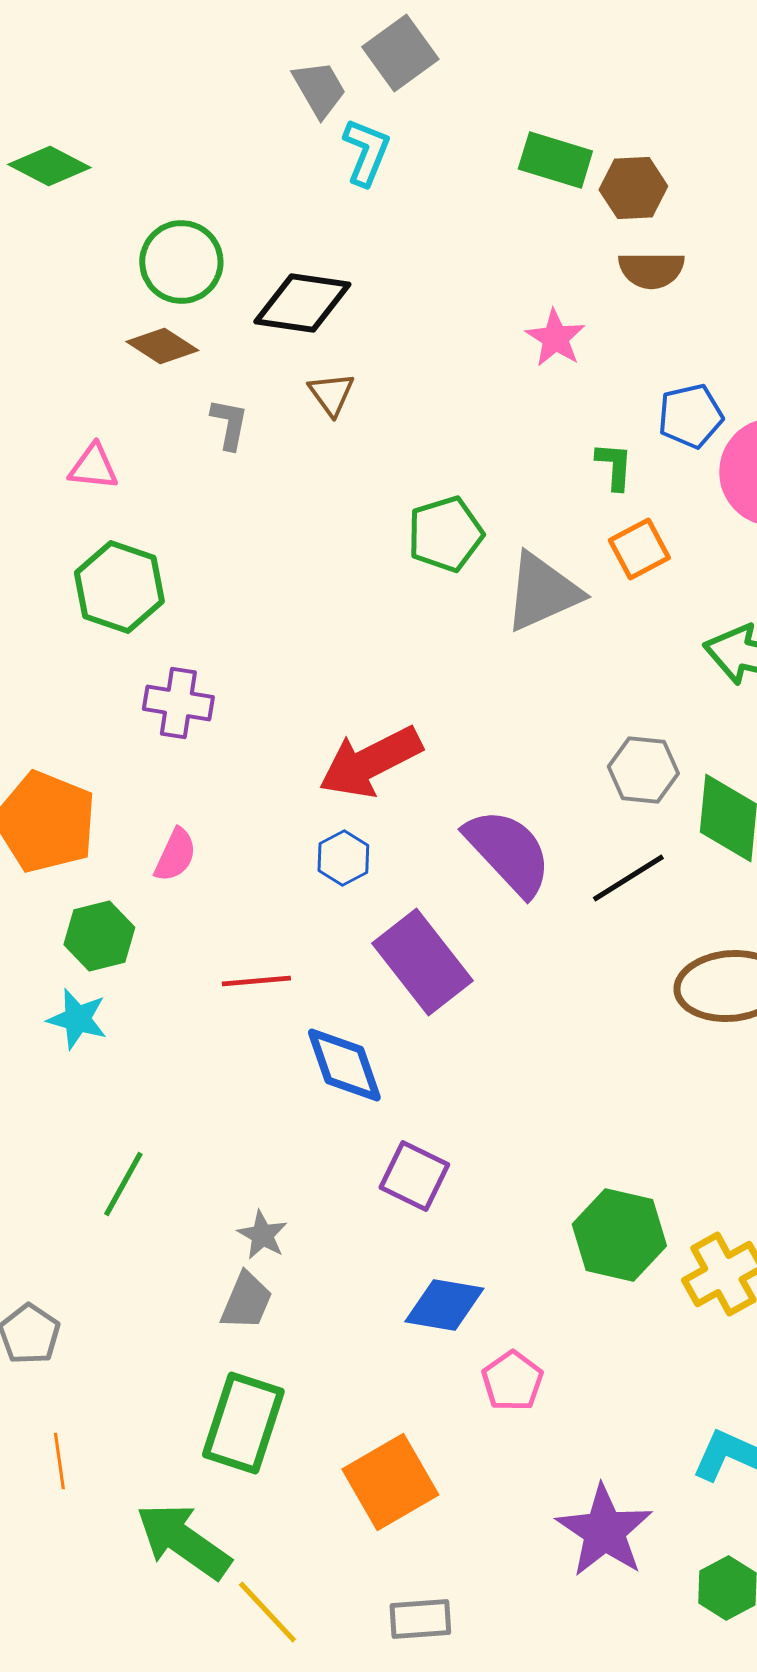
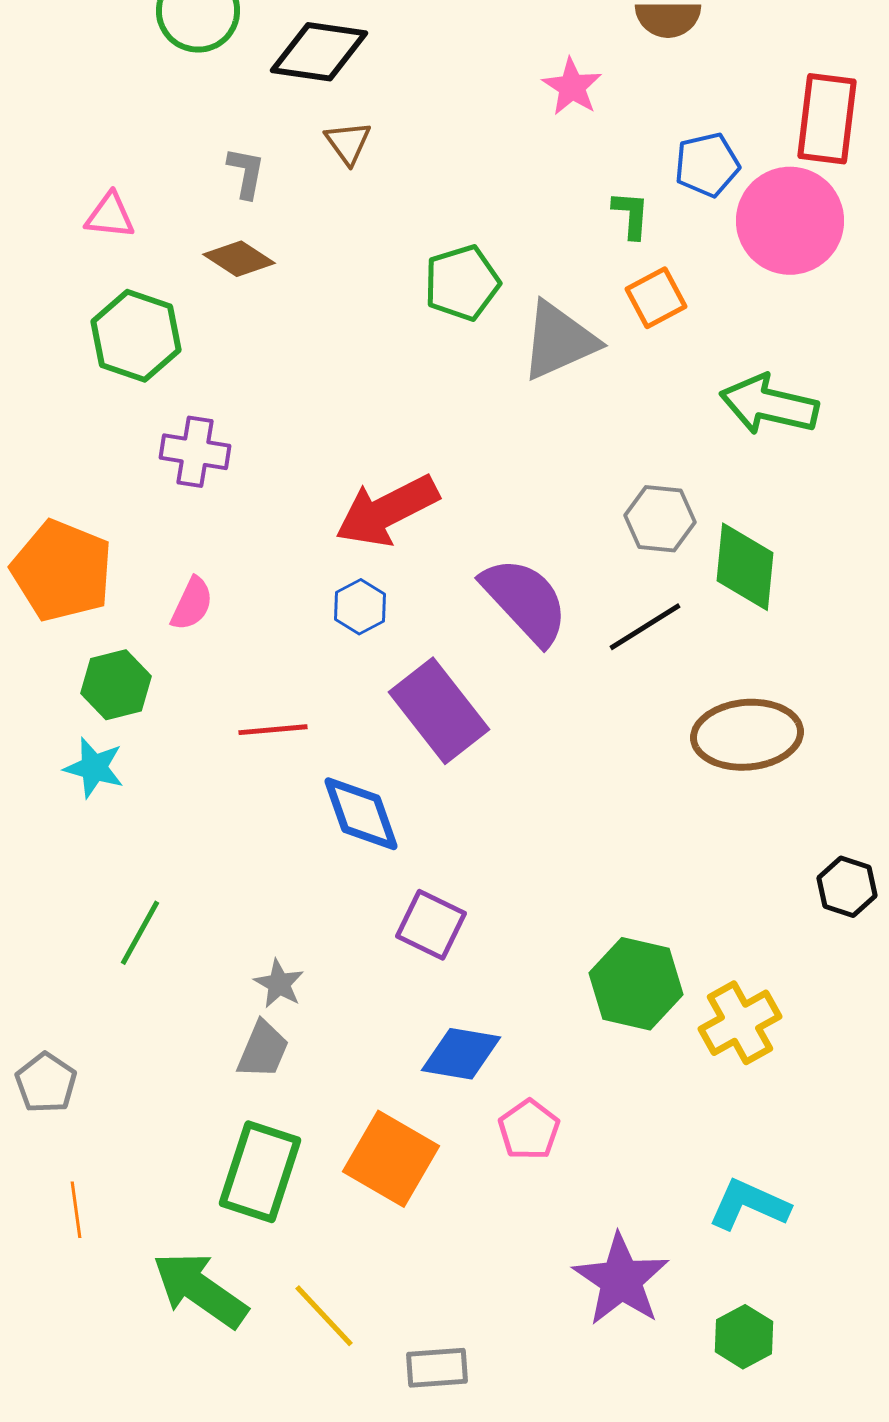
brown diamond: (162, 346) -> (239, 259), moved
orange square: (390, 1482) -> (391, 1159), moved, turned -30
yellow line: (267, 1612) -> (324, 1316), moved

